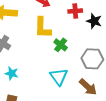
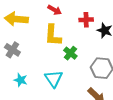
cyan triangle: (59, 77) -> (54, 79), moved

